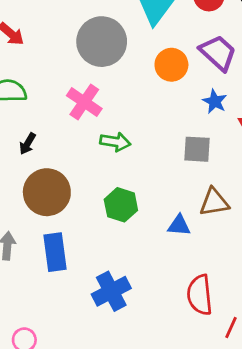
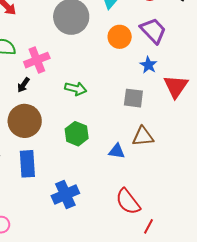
pink cross: (84, 102) -> (37, 60), moved, turned 30
black arrow: (28, 144) -> (23, 85), moved
red semicircle: (200, 295) -> (128, 202), turned -36

